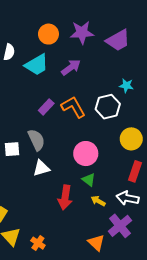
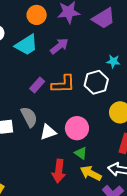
orange L-shape: (73, 107) -> (63, 84), turned 120
white triangle: (41, 168) -> (48, 132), moved
yellow arrow: (98, 201) -> (91, 173), size x1.5

